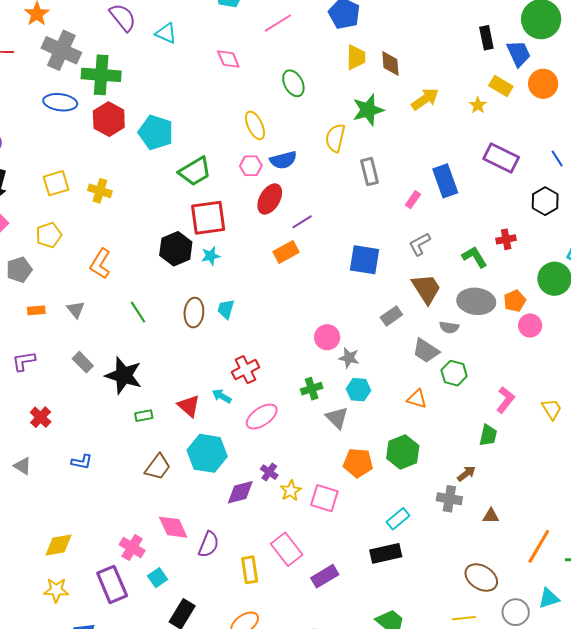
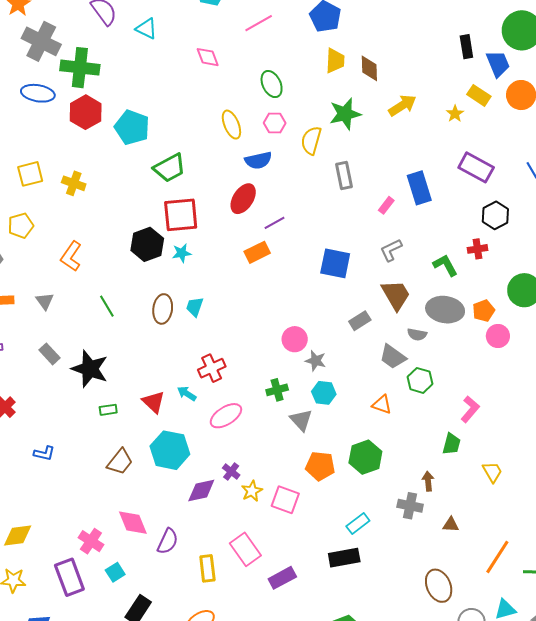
pink hexagon: (251, 166) -> (275, 123), moved
black hexagon: (545, 201) -> (495, 215), moved
yellow trapezoid: (552, 409) -> (492, 472), moved
brown arrow: (466, 474) -> (428, 481), turned -60
brown ellipse: (481, 578) -> (439, 586), turned 32

